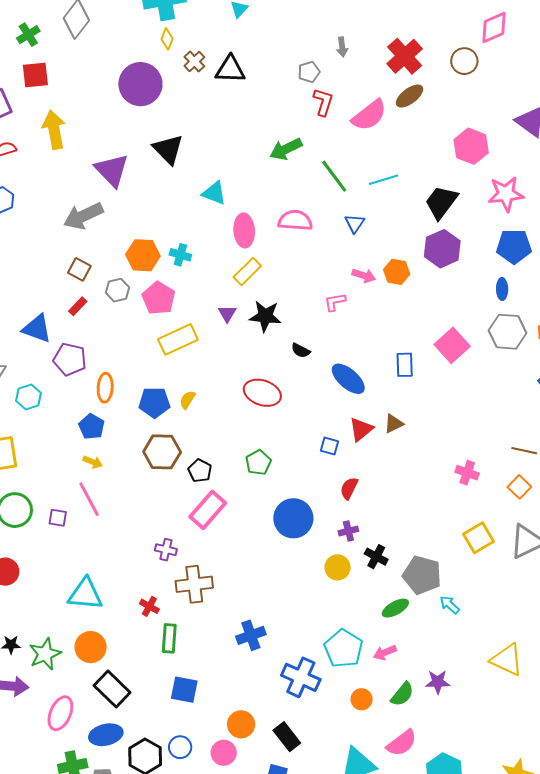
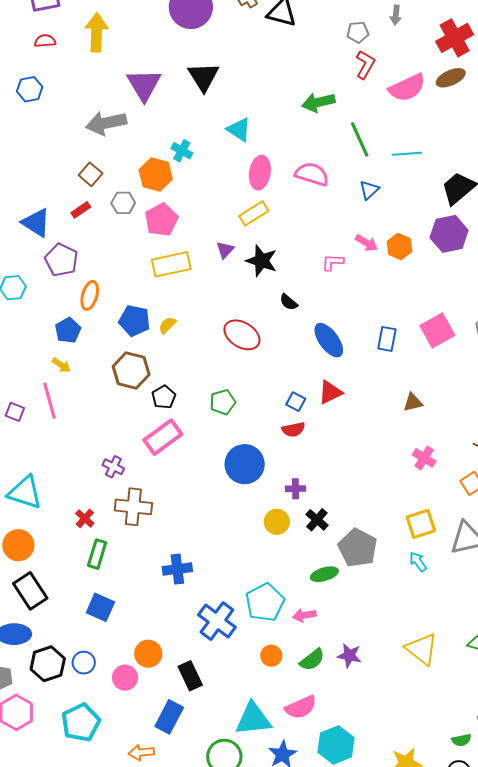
cyan cross: (180, 255) -> (182, 151), moved
brown triangle: (394, 424) -> (413, 402), moved
red semicircle: (349, 488) -> (293, 430), moved, turned -140
cyan arrow: (450, 605) -> (418, 562), moved

